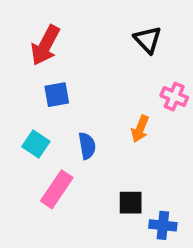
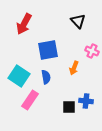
blue square: (57, 95) -> (48, 50), moved, size x1.5
cyan square: (36, 144) -> (19, 76), size x1.5
blue cross: (163, 225) -> (86, 101), moved

